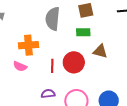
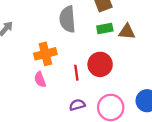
brown triangle: (100, 51) -> (127, 32), moved
pink semicircle: (20, 66) -> (40, 79), turned 56

